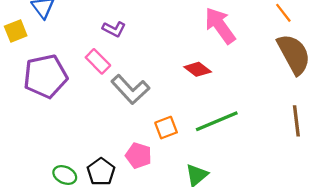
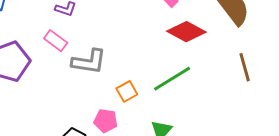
red diamond: (198, 69) -> (186, 32), moved, size x1.5
gray L-shape: (130, 89) -> (89, 62), turned -30

